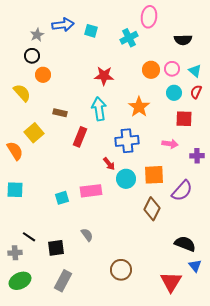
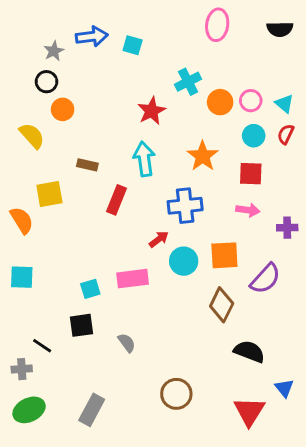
cyan cross: (129, 38) -> (188, 82), moved
black semicircle: (183, 40) -> (280, 29), moved
red star: (104, 76) -> (152, 111), turned -30
red square: (184, 119) -> (251, 174), moved
yellow square: (34, 133) -> (49, 194), turned 30
red arrow: (109, 164) -> (159, 239), turned -88
black semicircle: (185, 244) -> (249, 352), moved
black square: (56, 248) -> (82, 325), moved

